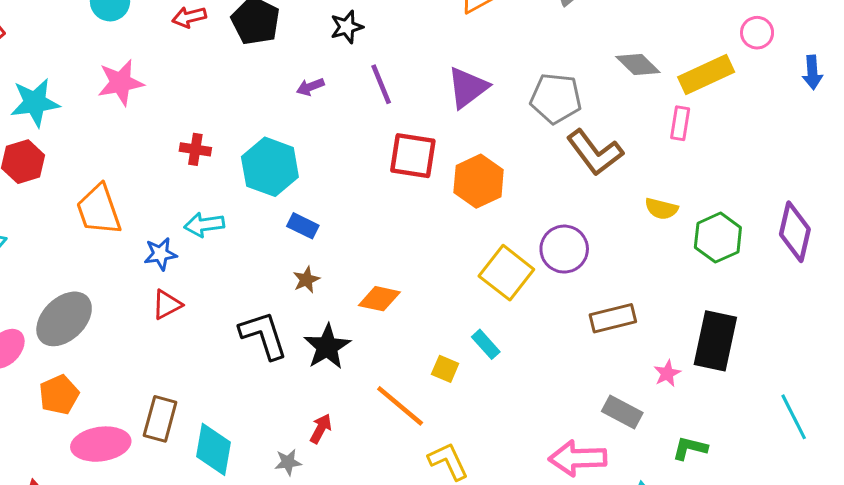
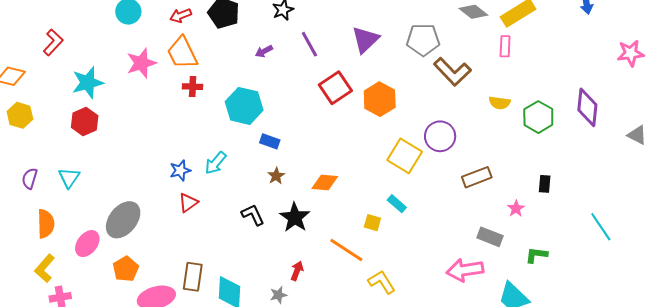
red cross: (195, 149) -> (193, 87), moved
red square: (413, 156) -> (335, 88), turned -36
orange trapezoid: (99, 210) -> (182, 53), moved
cyan arrow: (204, 225) -> (215, 163), moved, turned -35
black L-shape: (263, 335) -> (253, 215), size x0.7
black rectangle: (715, 341) -> (545, 184), size x0.5

